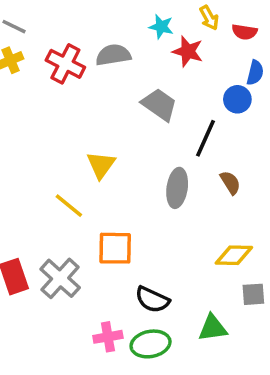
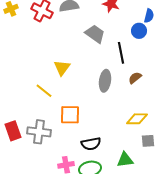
black line: (205, 138) -> (121, 53), turned -35
brown semicircle: (230, 183) -> (135, 78), turned -96
gray cross: (60, 278) -> (39, 132), turned -35
black semicircle: (152, 300) -> (91, 144), turned -36

